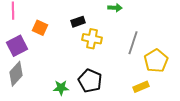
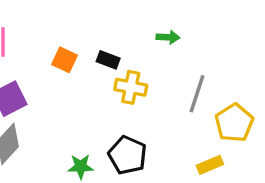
black rectangle: (78, 22) -> (108, 60), turned 40
orange square: (40, 28) -> (64, 60), moved

